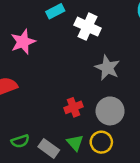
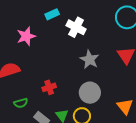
red cross: (74, 107) -> (49, 87), moved
green semicircle: (20, 141) -> (21, 103), moved

